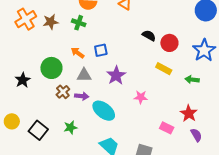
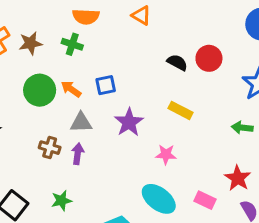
red circle: (169, 43) -> (209, 58), moved
green circle: (51, 68) -> (40, 90), moved
yellow rectangle: (164, 69) -> (180, 110), moved
brown cross: (63, 92) -> (50, 148), turned -32
purple arrow: (82, 96) -> (78, 154), turned -88
cyan ellipse: (104, 111) -> (159, 199), moved

